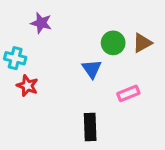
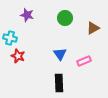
green circle: (113, 43) -> (65, 18), moved
blue triangle: (92, 69) -> (60, 54), moved

